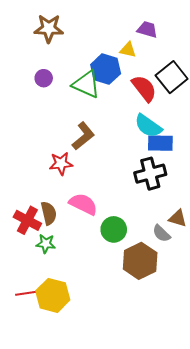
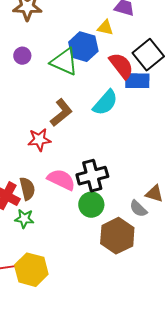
cyan semicircle: (148, 126) -> (105, 103), moved, turned -84
blue rectangle: (160, 143) -> (137, 81), moved
black cross: (150, 174) -> (92, 176), moved

